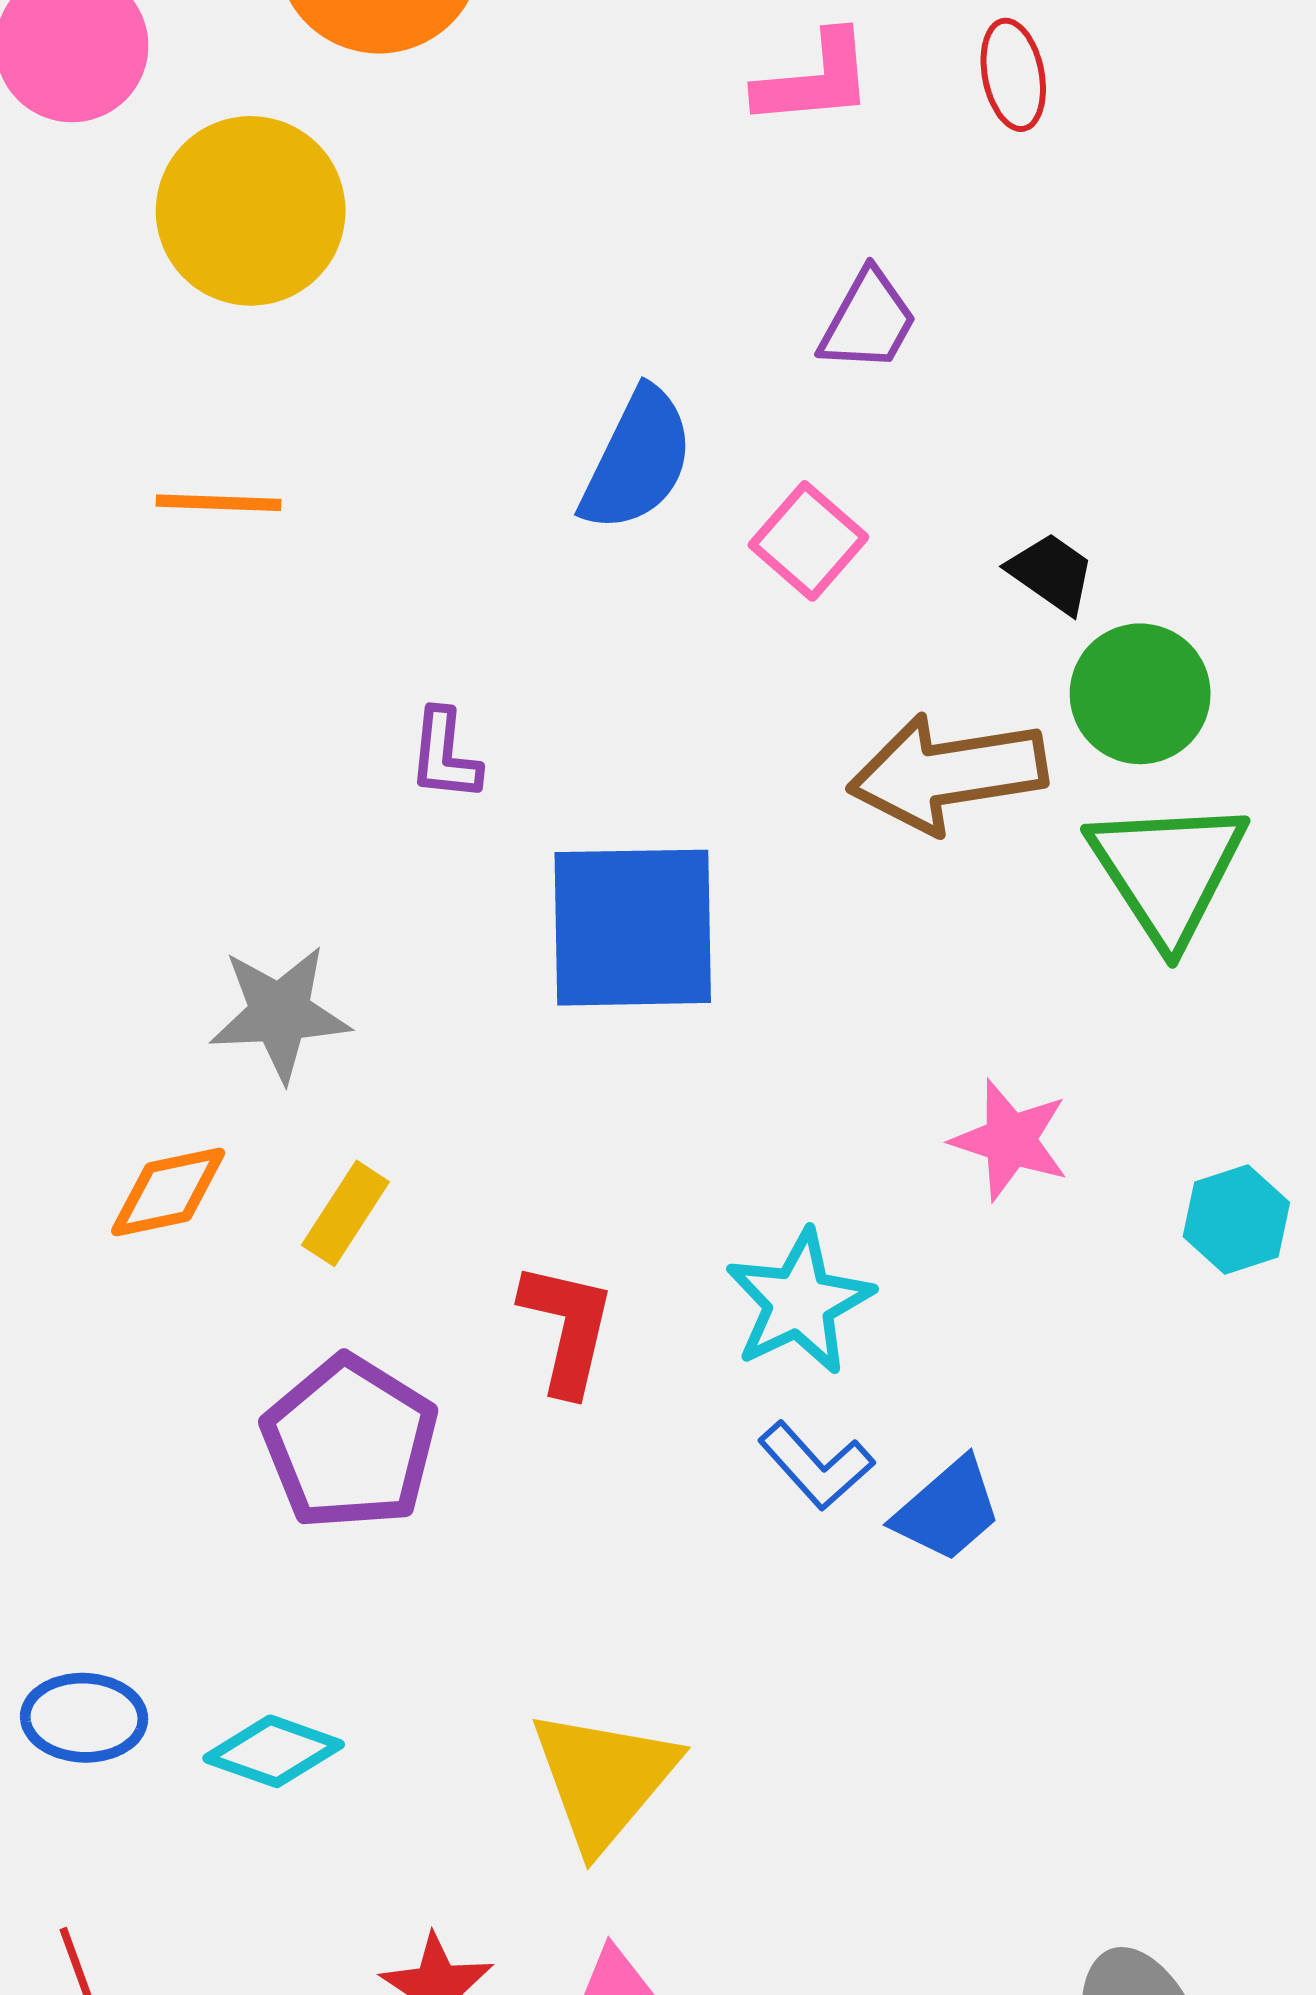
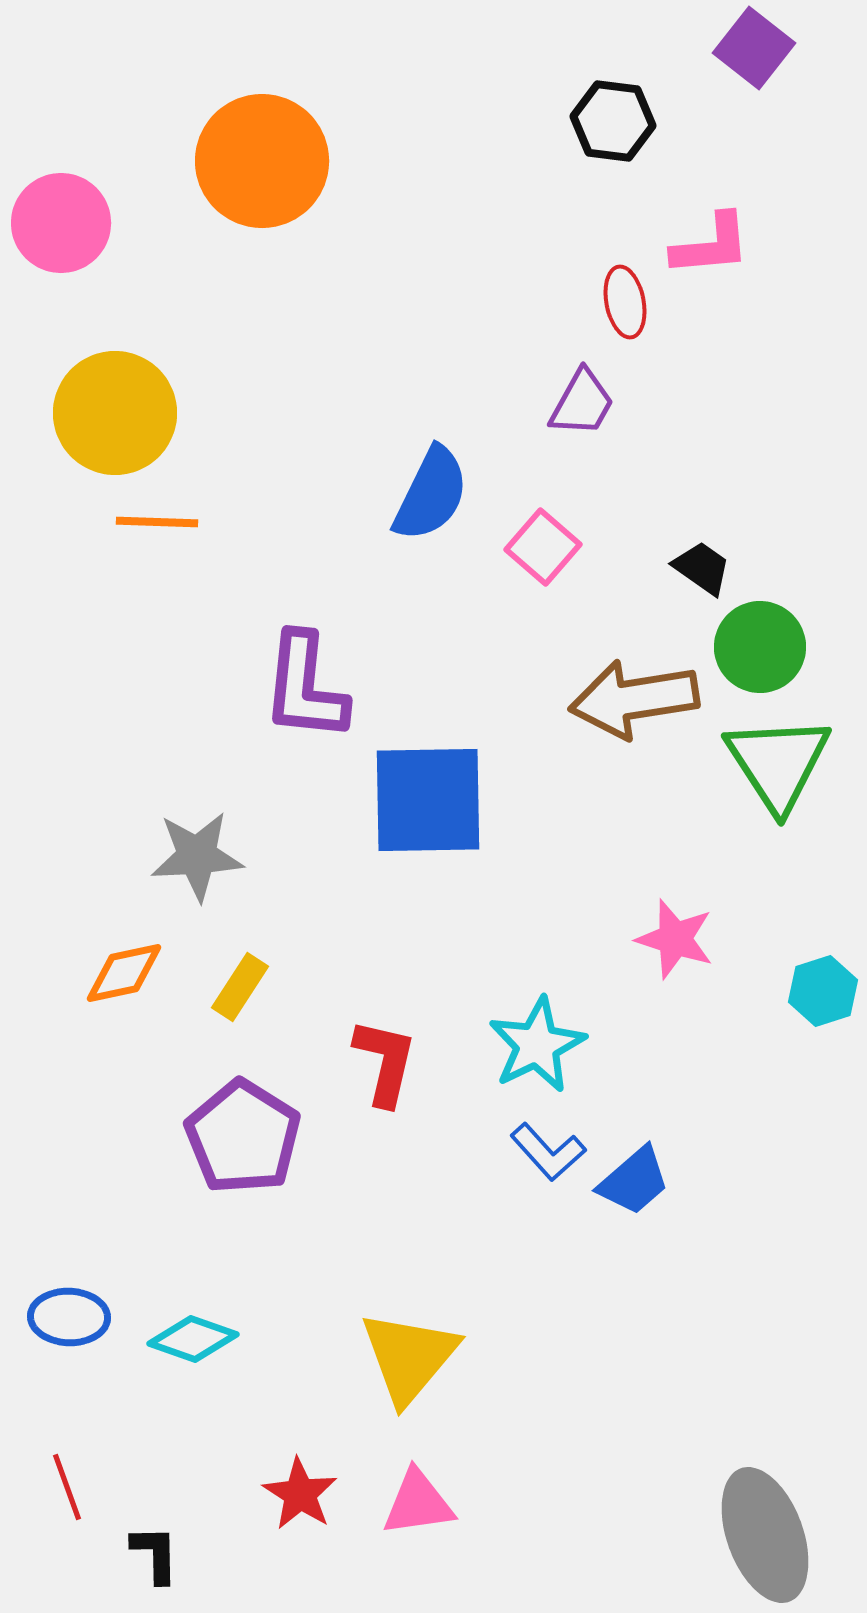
red ellipse: (1013, 75) -> (625, 302), moved
pink L-shape: (815, 79) -> (711, 245), moved
yellow circle: (251, 211) -> (115, 413), moved
purple L-shape: (445, 755) -> (305, 687), size x1.8

